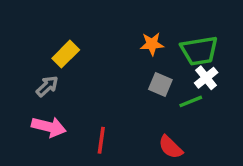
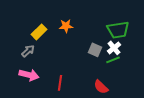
orange star: (152, 44) -> (66, 26), moved
white cross: (206, 78) -> (114, 48), moved

